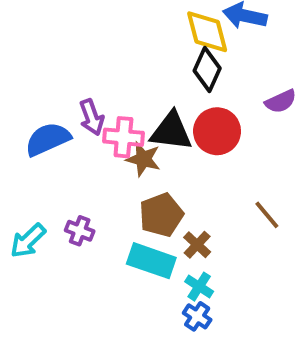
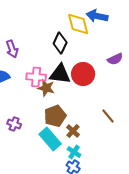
black diamond: (207, 69) -> (60, 43), moved
purple arrow: (92, 117) -> (12, 49), moved
cyan rectangle: (151, 261) -> (50, 139), turned 30

